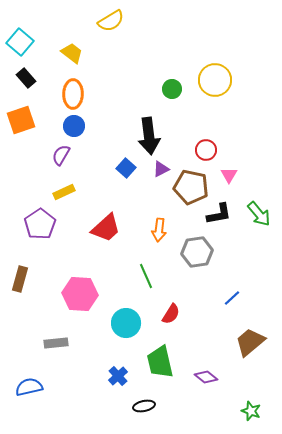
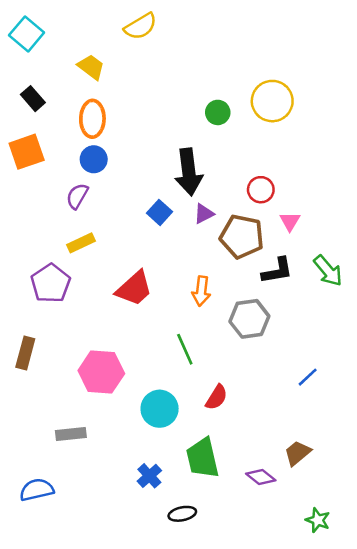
cyan square: (20, 42) -> (27, 34), moved
blue line: (232, 298) -> (308, 377), moved
brown trapezoid: (250, 342) -> (298, 453), moved, size x0.7

